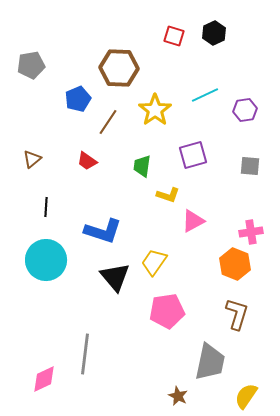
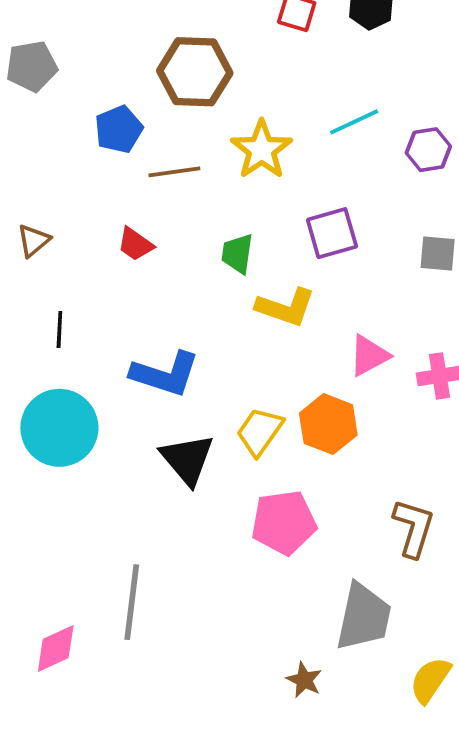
brown line: (108, 122) -> (174, 172), turned 48
yellow L-shape: (168, 195) -> (286, 307), size x1.4
pink triangle: (193, 221) -> (369, 356), moved
orange hexagon: (235, 264) -> (328, 424), moved

